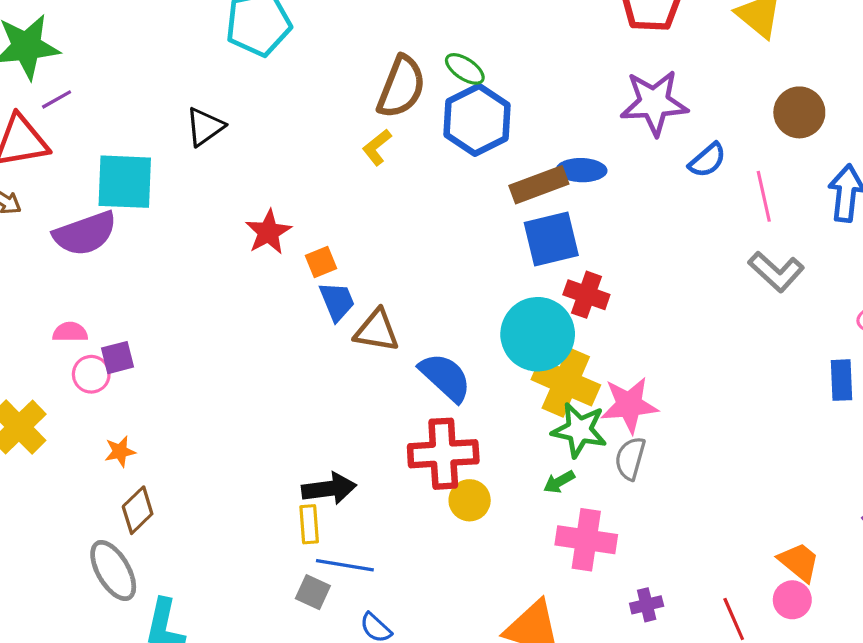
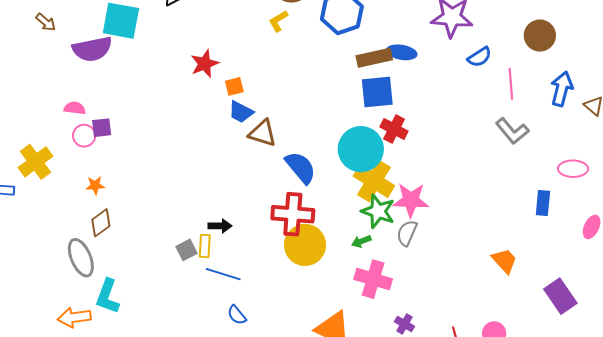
blue trapezoid: (337, 301) -> (241, 112), turned 132
black arrow: (329, 489) -> (220, 226), size x0.7
yellow circle: (470, 500) -> (305, 245), size x1.6
orange trapezoid: (799, 562) -> (504, 261), moved
gray square: (313, 592) -> (187, 250), moved, turned 30
purple cross: (647, 605) -> (404, 324), turned 36

